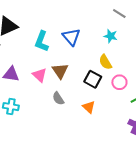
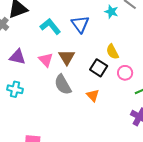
cyan star: (111, 36) -> (111, 12), moved
cyan L-shape: (42, 41) -> (50, 26), turned 115
gray semicircle: (58, 98) -> (63, 85), size x1.5

